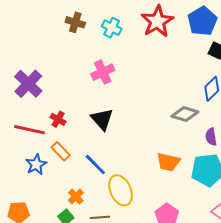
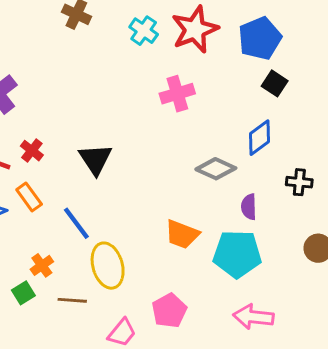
cyan cross: (112, 28) -> (144, 31), moved
pink cross: (103, 72) -> (177, 94), moved

